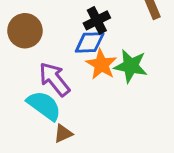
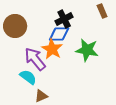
orange star: (101, 64) -> (52, 49), moved
cyan semicircle: (44, 106) -> (28, 77), size x0.7

